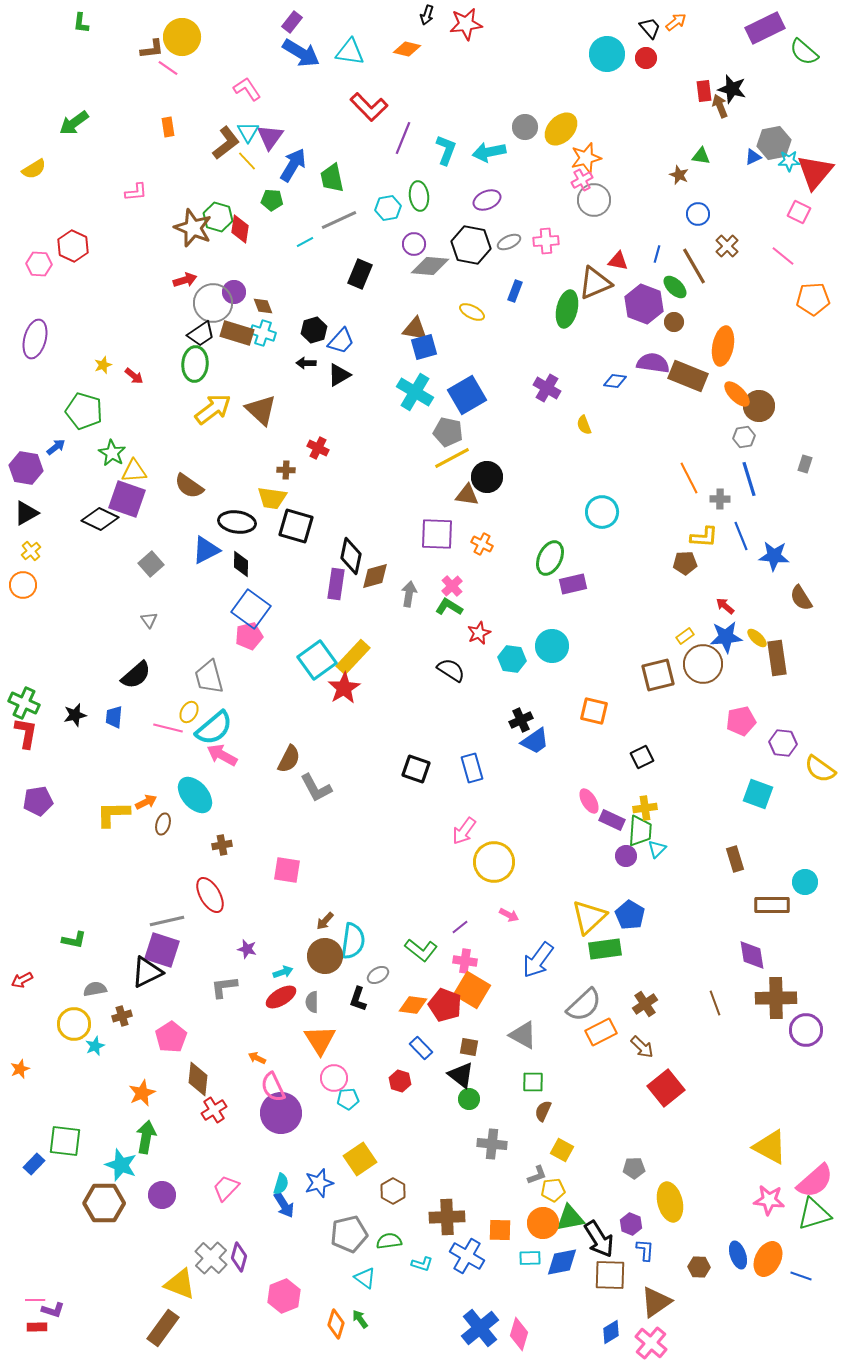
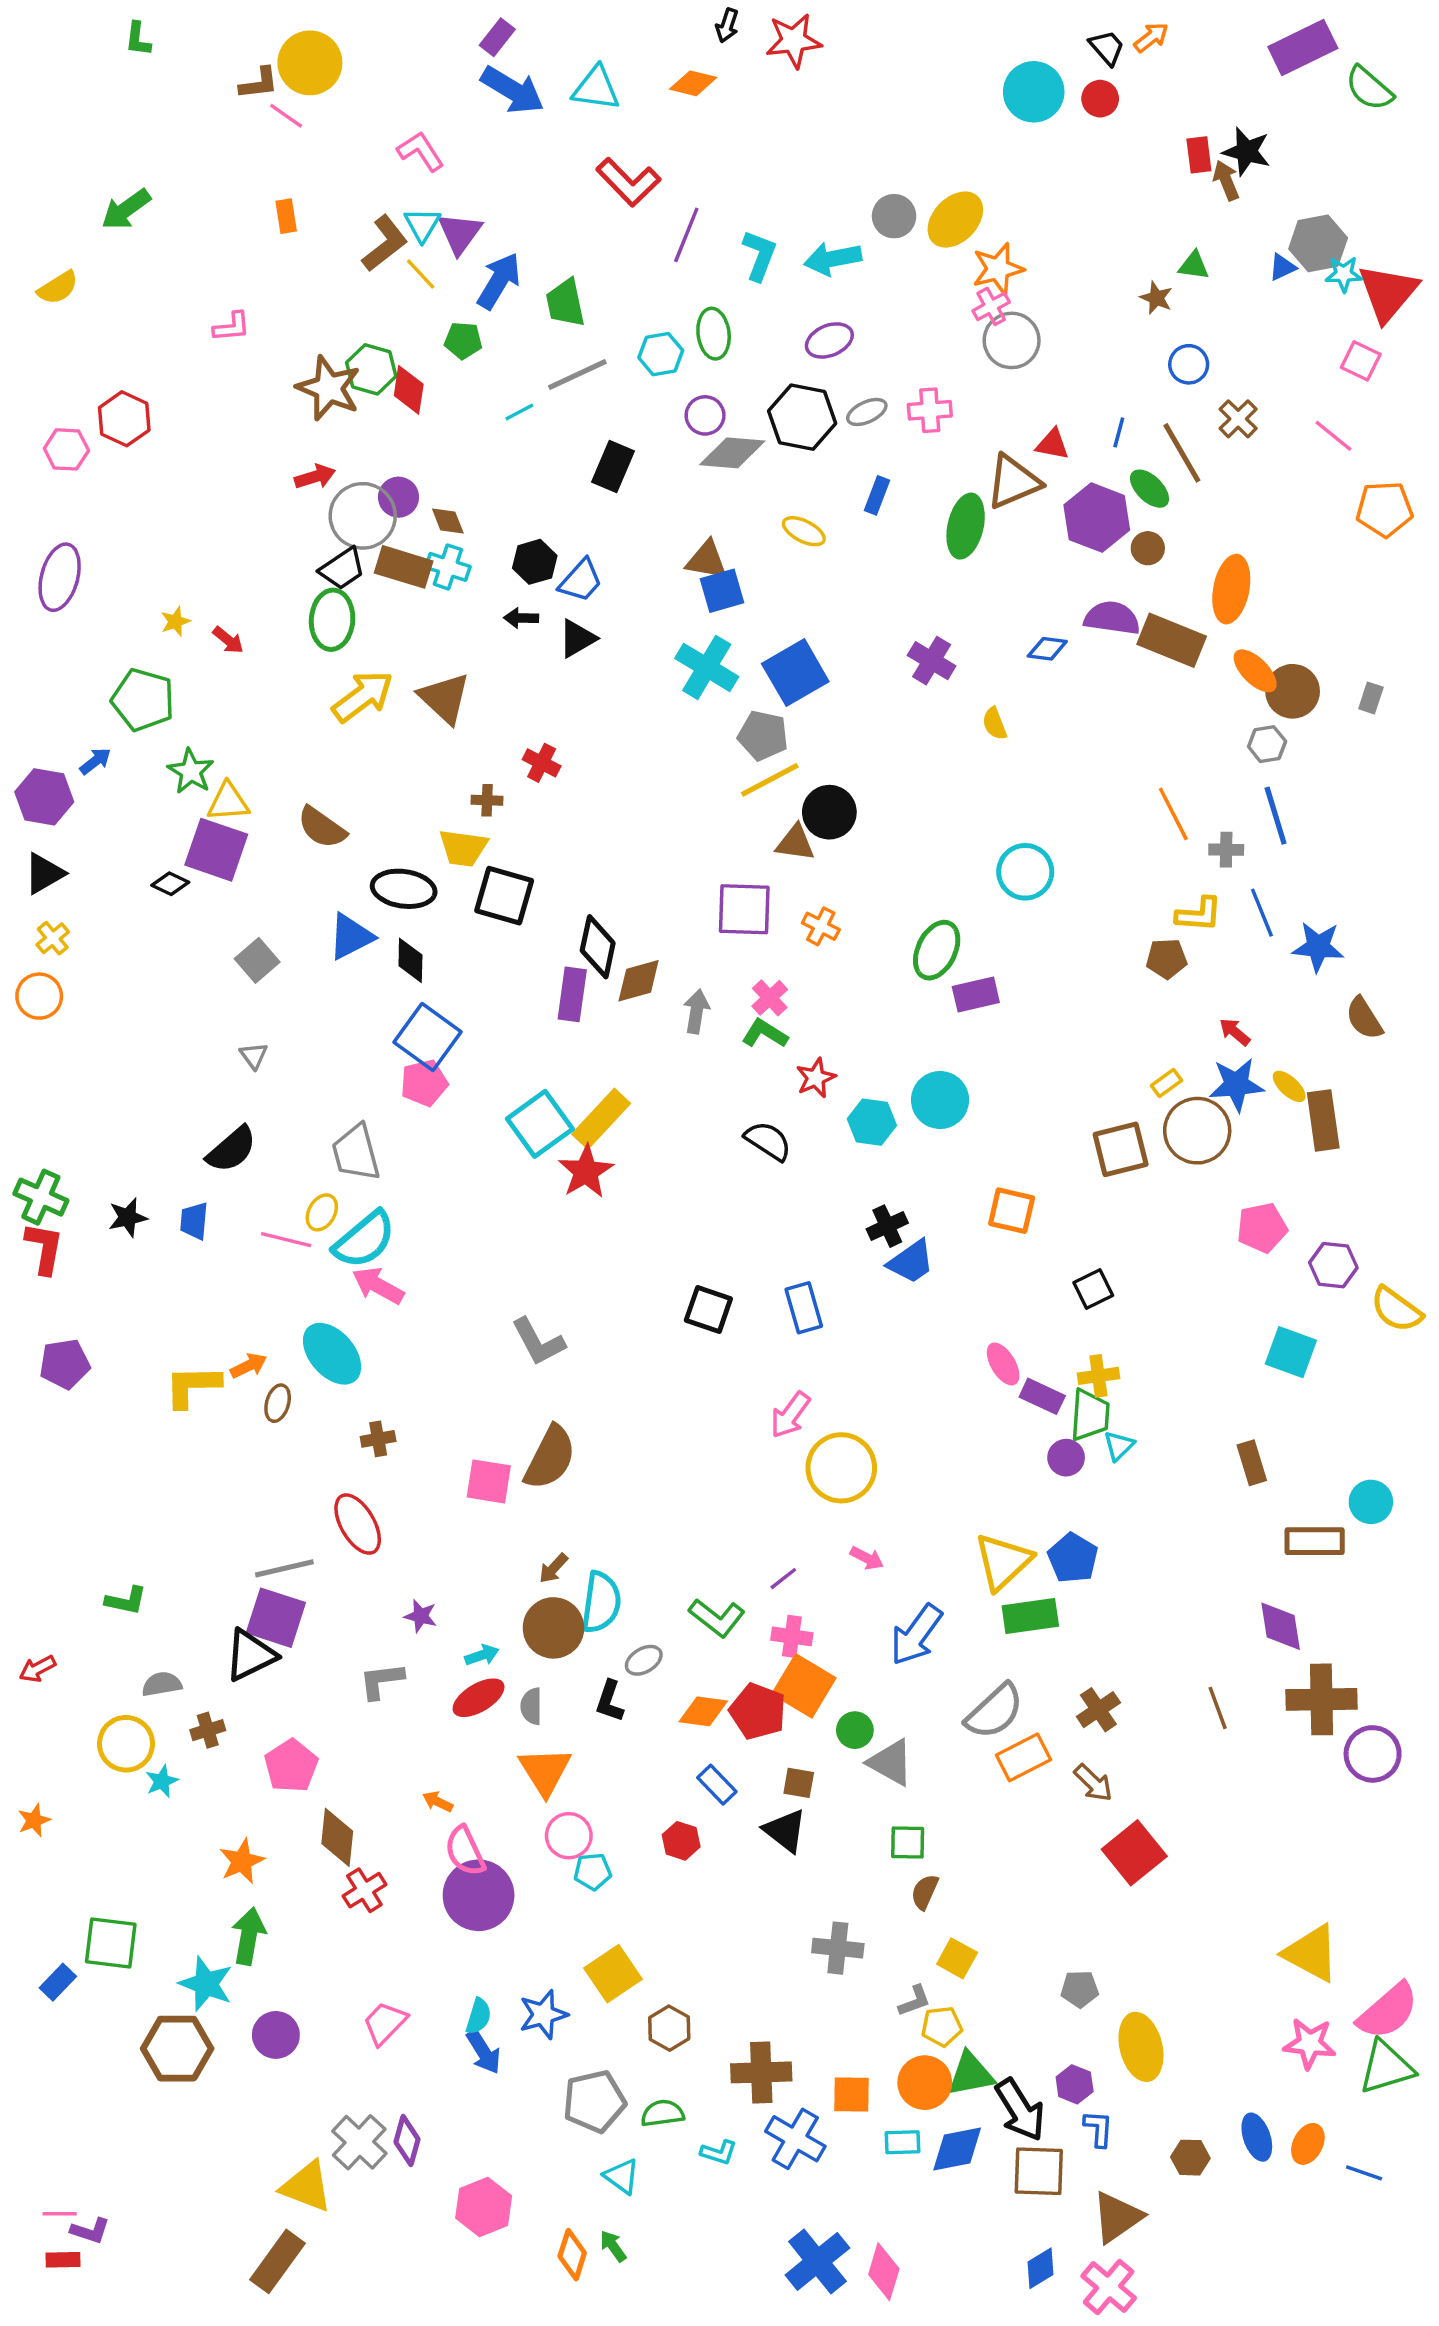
gray rectangle: (805, 464) -> (1371, 698), moved
black diamond: (100, 519) -> (170, 884), size x0.6
brown semicircle: (289, 759) -> (550, 1458), moved, size x1.4
green circle: (469, 1099) -> (855, 1730), moved
orange ellipse: (768, 1259) -> (1308, 2144), size x0.7

